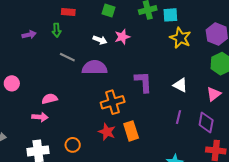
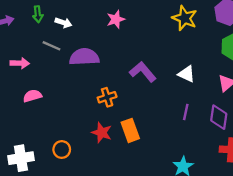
white arrow: (100, 40) -> (63, 23), moved
purple L-shape: (143, 82) -> (143, 72), turned -35
orange cross: (113, 102) -> (107, 97), size x0.7
pink arrow: (40, 117) -> (20, 63), moved

